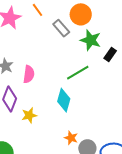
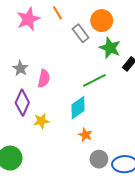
cyan diamond: (64, 100) -> (78, 108), turned 35
orange star: (71, 138) -> (85, 135), moved

